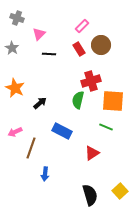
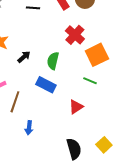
red cross: (91, 81) -> (75, 35), turned -30
green semicircle: (78, 100) -> (53, 61), moved
orange square: (113, 101) -> (97, 55), turned -30

